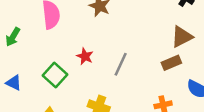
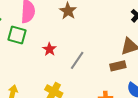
green square: (55, 75) -> (17, 35), moved, turned -36

